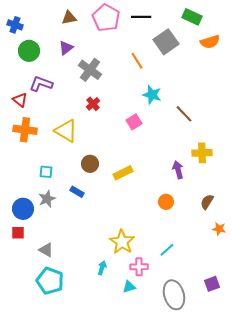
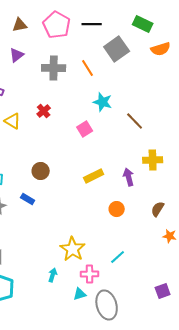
gray cross: (90, 70) -> (54, 68), moved, turned -35
yellow triangle: (66, 131) -> (13, 121), moved, size x0.7
yellow rectangle: (123, 173) -> (94, 176), moved
gray ellipse: (174, 295) -> (107, 305), moved

